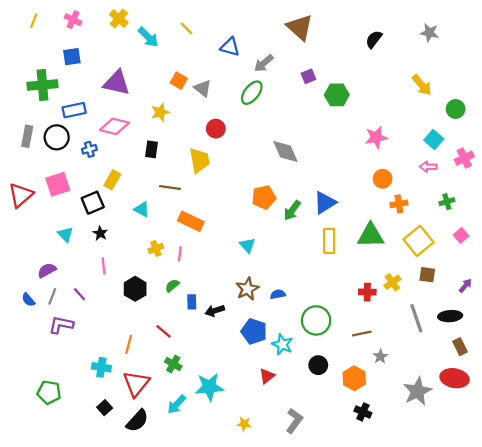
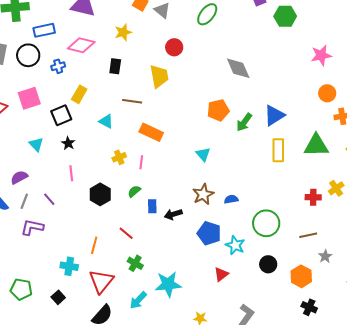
black square: (105, 408) -> (58, 297), moved

